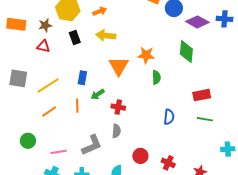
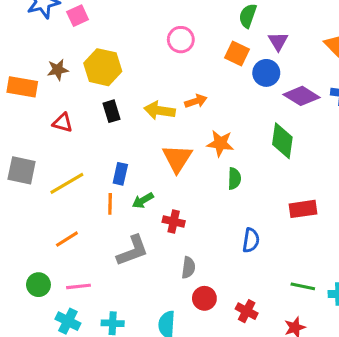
orange arrow: (100, 11) -> (196, 101), moved
brown star: (45, 25) -> (58, 70), moved
orange line: (77, 106) -> (110, 204), moved
orange line: (49, 112) -> (67, 239), moved
green line: (205, 119) -> (303, 286), moved
gray semicircle: (116, 131) -> (188, 268), moved
green circle: (28, 141) -> (38, 285), moved
gray L-shape: (92, 145) -> (133, 251), moved

